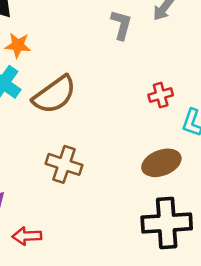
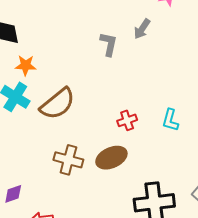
red cross: (161, 95) -> (127, 120), moved
brown ellipse: (161, 163) -> (111, 158), moved

